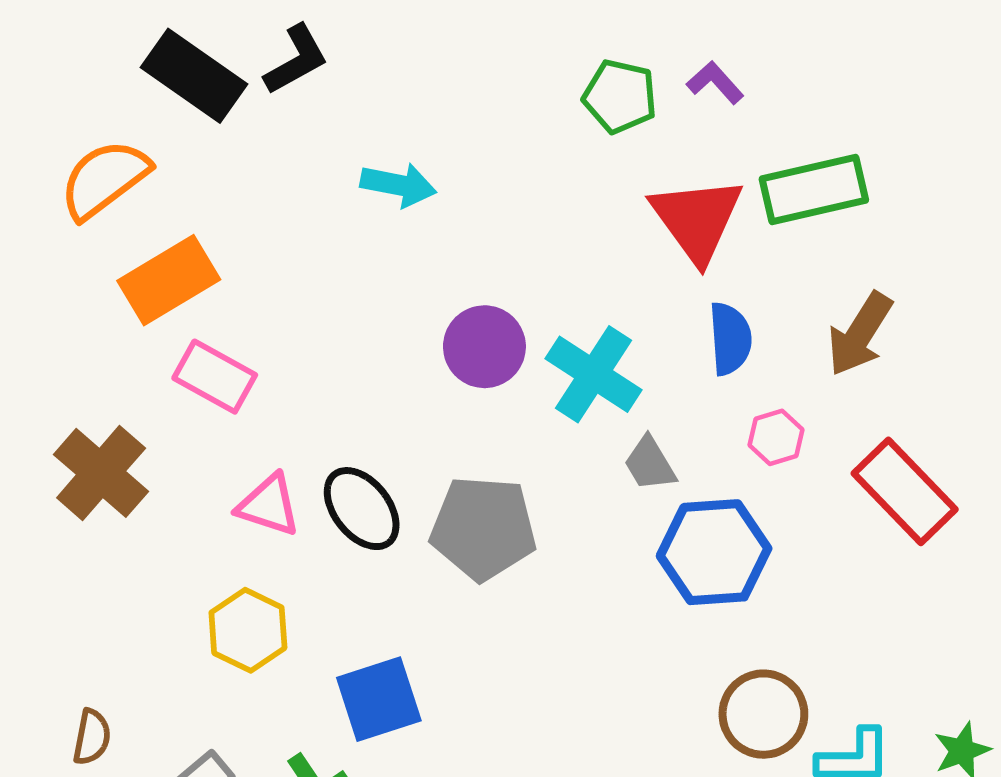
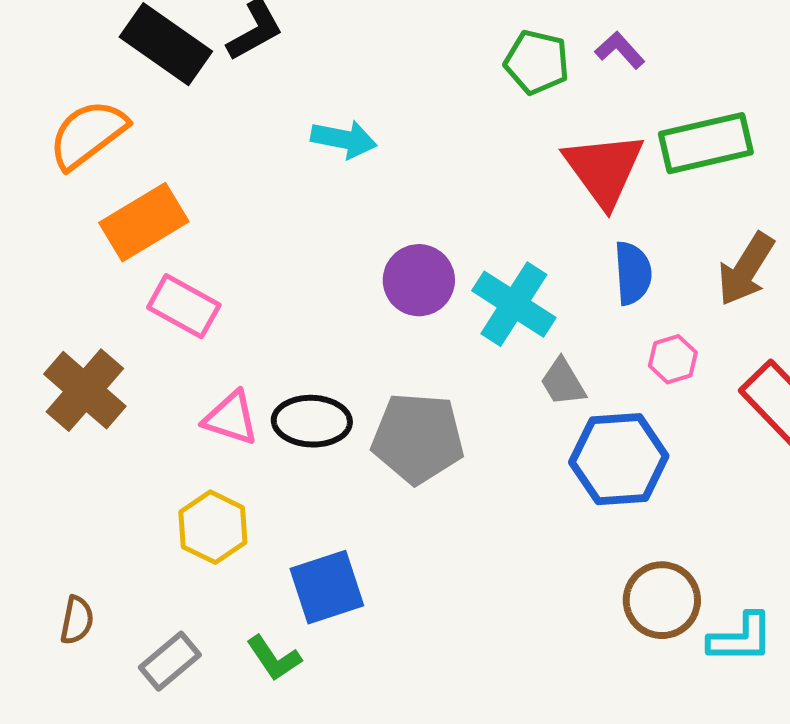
black ellipse: (362, 509) -> (312, 421), turned -50

